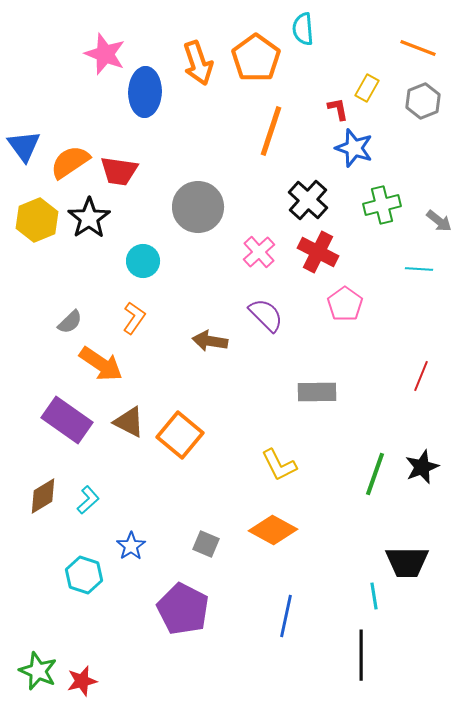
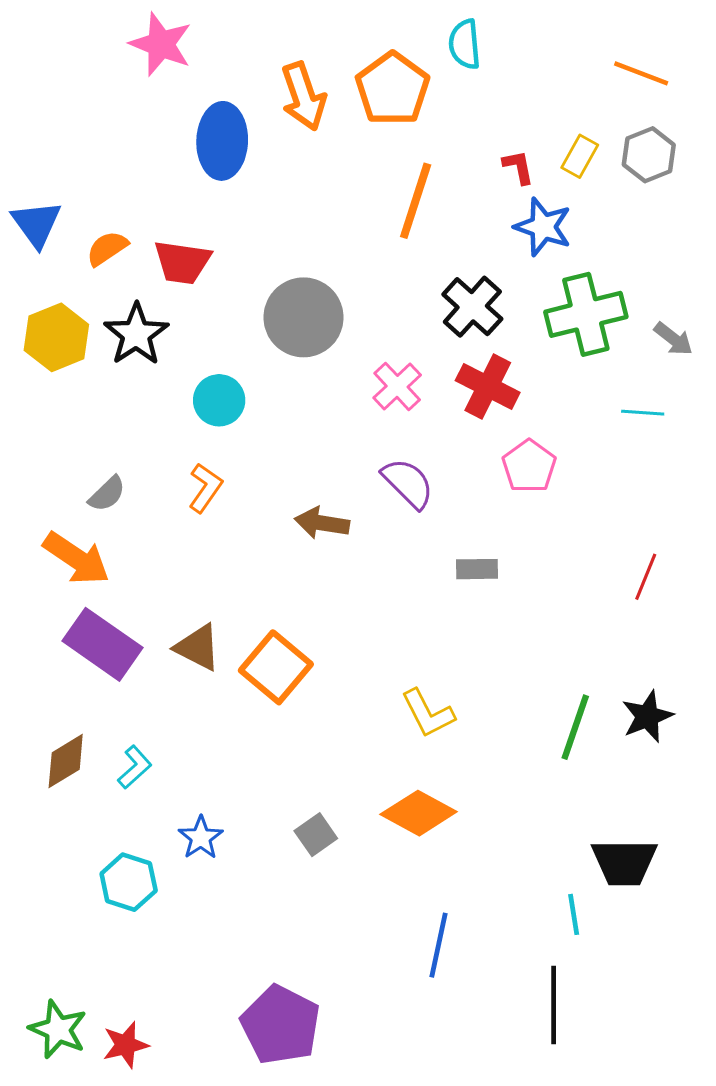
pink star: (105, 54) -> (161, 44), moved
yellow rectangle: (367, 88) -> (580, 156), moved
orange semicircle: (70, 162) -> (107, 248), size x0.7
green cross: (382, 205) -> (586, 314), size x1.4
orange arrow: (101, 364) -> (76, 558), moved
gray rectangle: (317, 392) -> (477, 569), moved, size x0.7
gray square: (206, 544) -> (316, 835), turned 32
purple pentagon: (183, 609) -> (280, 1025), moved

